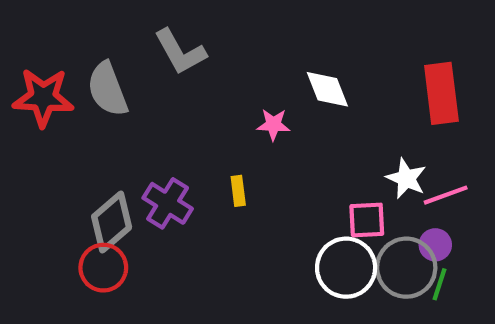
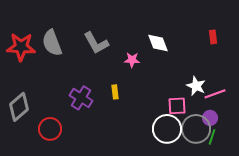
gray L-shape: (180, 52) -> (96, 43), moved
red rectangle: (441, 93) -> (213, 37), moved, size x0.5
gray diamond: (112, 222) -> (19, 107), moved

